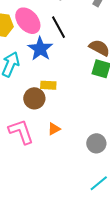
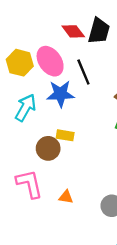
blue star: (40, 49) -> (61, 94), turned 30
orange triangle: (54, 129) -> (66, 197), moved, turned 32

